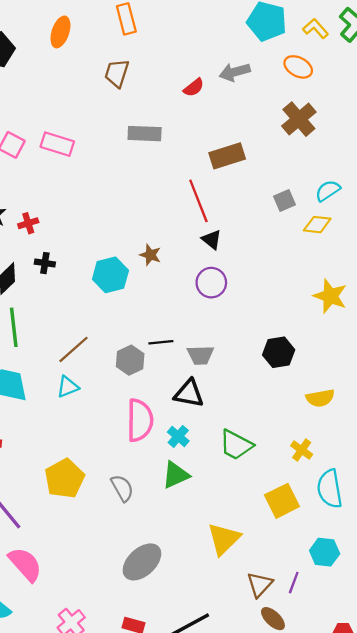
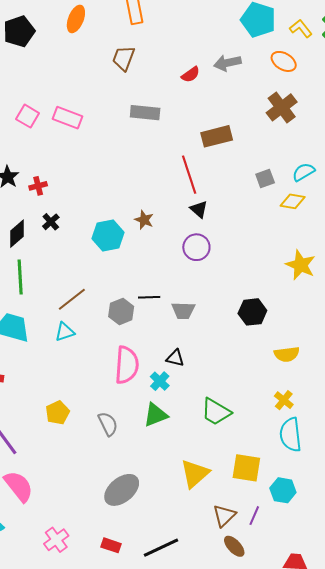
black cross: (45, 263) -> (51, 222), turned 36
black triangle: (189, 393) -> (175, 358), moved, size x0.7
green trapezoid: (236, 445) -> (216, 412), moved
yellow cross: (302, 450) -> (284, 400), moved
yellow pentagon: (65, 479) -> (57, 413), size x0.7
yellow square: (282, 501) -> (246, 468), moved, turned 32

